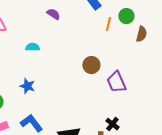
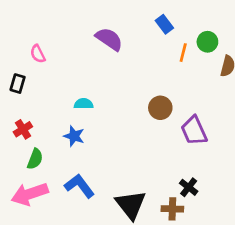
purple semicircle: (53, 14) -> (109, 39), size x1.5
cyan semicircle: (32, 47) -> (84, 104), moved

